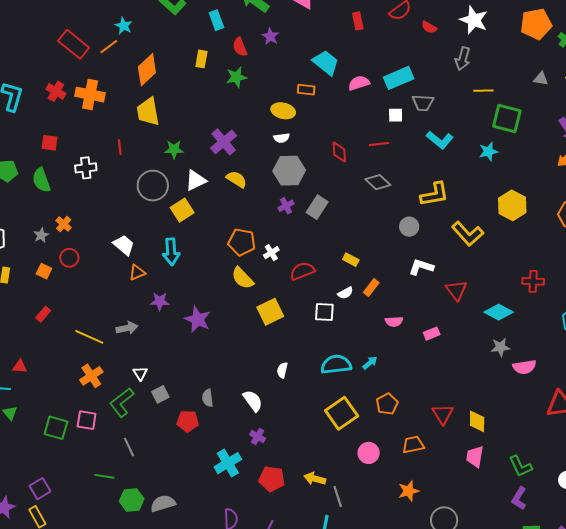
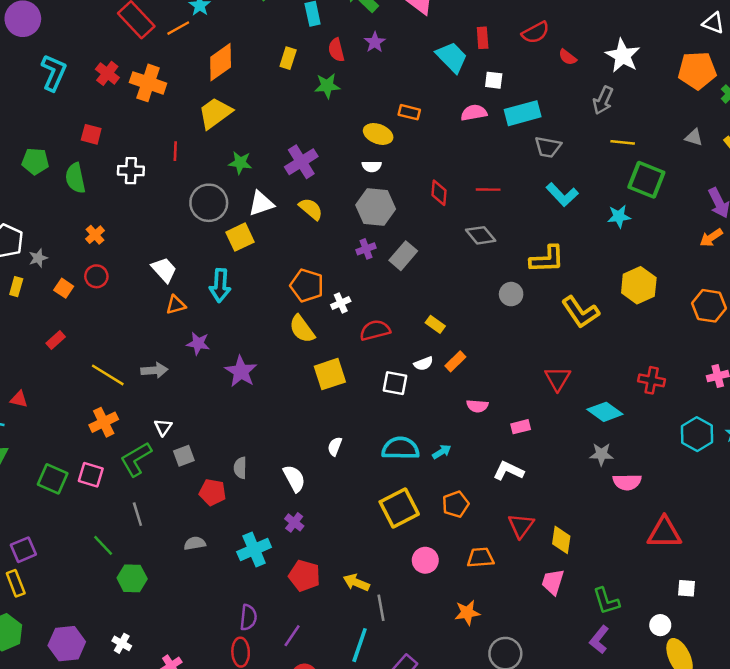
cyan trapezoid: (326, 63) -> (452, 57), moved
yellow trapezoid: (148, 112) -> (215, 113), turned 56
white square: (396, 115) -> (494, 80), moved
gray star: (41, 235) -> (38, 258), moved
white L-shape: (421, 267) -> (508, 471), moved
green line: (104, 476) -> (103, 545), turned 30
gray semicircle: (163, 503) -> (195, 543), moved, size x0.7

